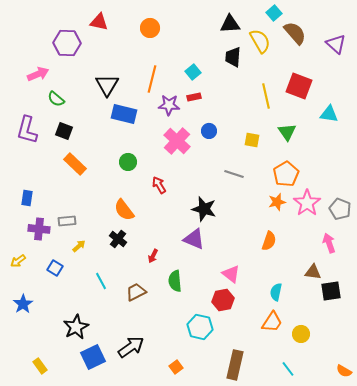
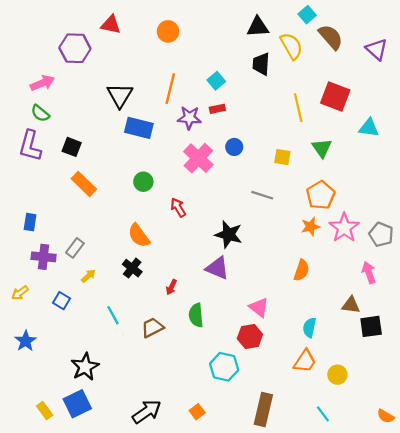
green semicircle: (56, 99) -> (40, 113), moved
gray rectangle: (67, 221) -> (75, 248), turned -48
black arrow: (131, 347) -> (147, 412), moved
blue square: (93, 357) -> (77, 404), moved

